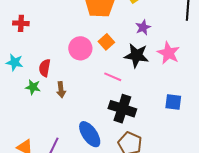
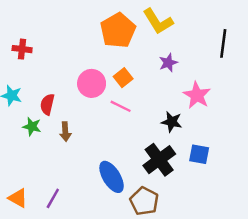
black star: (136, 55) -> (172, 122), moved, size x0.7
pink line: (113, 77) -> (121, 106), moved
black cross: (122, 109) -> (159, 160), moved, turned 32
blue ellipse: (90, 134) -> (112, 177), moved

